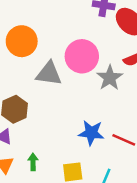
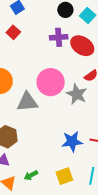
green arrow: (33, 162) -> (31, 175), turned -104

